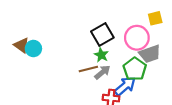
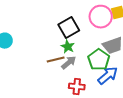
pink circle: (137, 38) -> (101, 17), moved
blue arrow: (125, 86) -> (108, 76), moved

